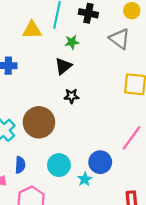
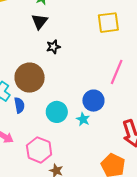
blue semicircle: (20, 165) -> (19, 105), moved

